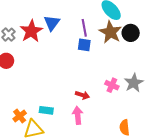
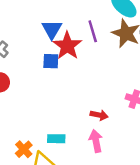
red star: (31, 31) -> (67, 46), moved
blue square: (84, 45) -> (51, 61), moved

